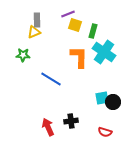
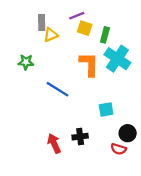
yellow triangle: (34, 32) -> (51, 35), moved
cyan square: (102, 98) -> (106, 109), moved
black circle: (113, 102) -> (128, 133), moved

